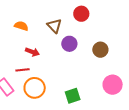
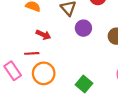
green square: (73, 96) -> (84, 84), turned -35

